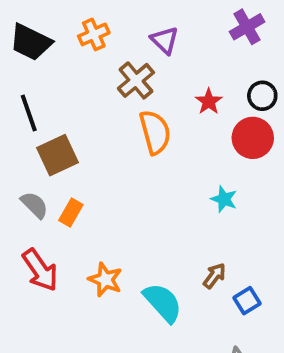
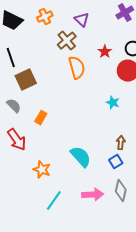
orange rectangle: (71, 213) -> (41, 118), moved
brown arrow: (214, 276) -> (121, 143), moved, turned -32
orange star: (105, 280) -> (42, 170), moved
blue square: (247, 301) -> (116, 162), moved

